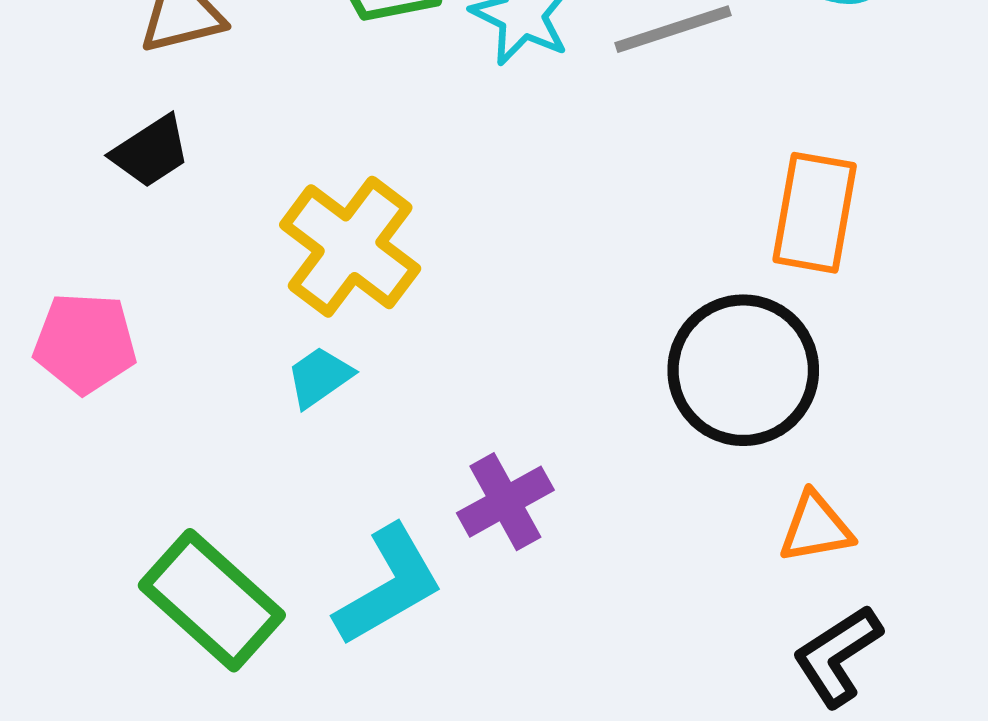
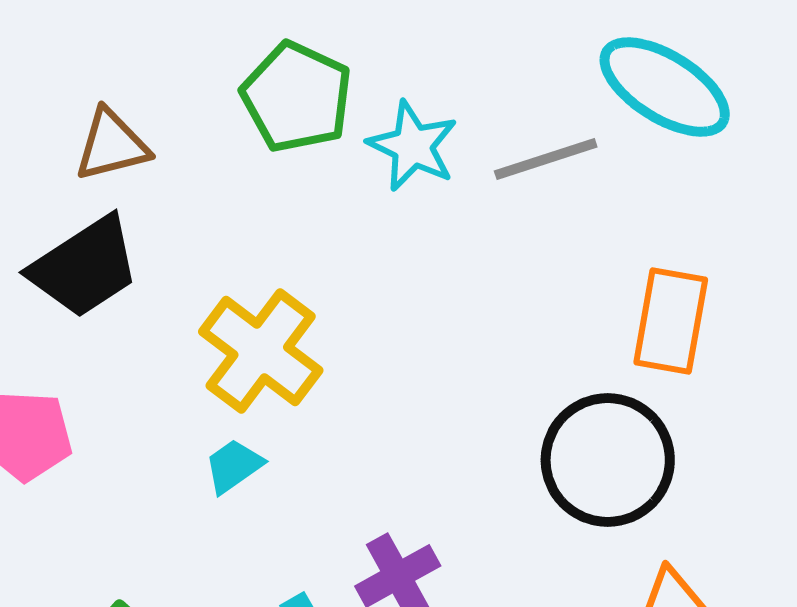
black trapezoid: (151, 152) -> (85, 267), size x1.6

